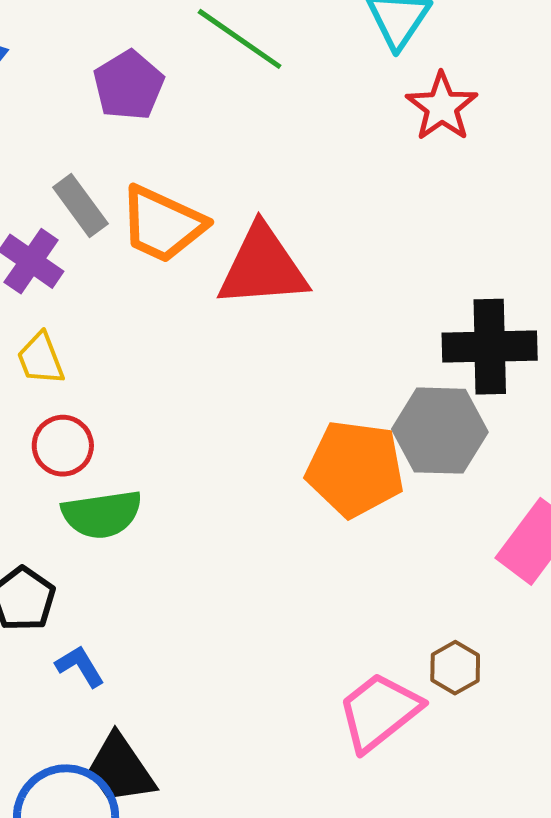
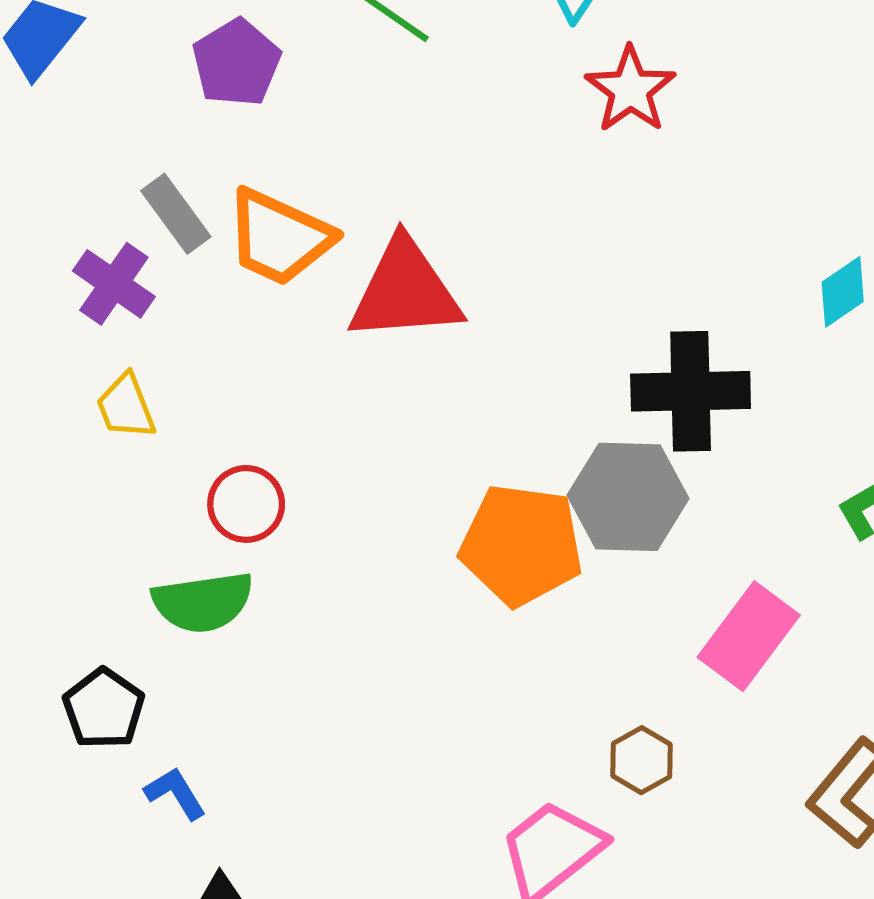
red circle: (63, 446) -> (246, 504), moved
brown hexagon: (455, 668) -> (642, 760), moved

